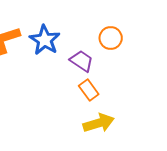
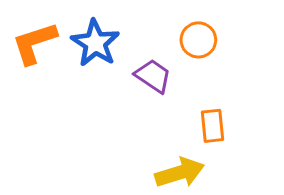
orange rectangle: (89, 90) -> (212, 126), moved, turned 30

